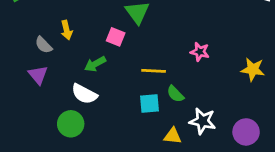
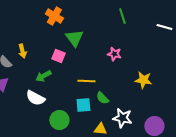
pink star: (200, 52) -> (114, 54), moved
yellow star: (253, 69) -> (143, 80), moved
green circle: (71, 124) -> (59, 120), moved

